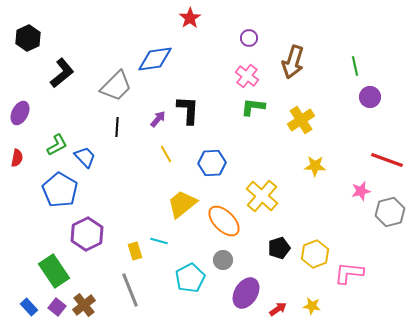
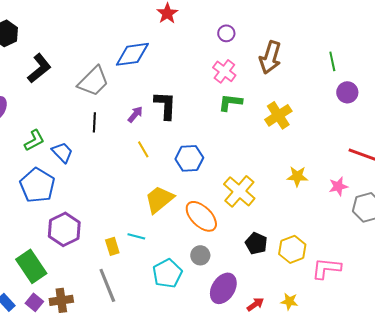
yellow star: (315, 166) -> (297, 176), moved
black pentagon: (279, 248) -> (256, 243), turned -30
brown cross: (84, 305) -> (61, 300), turned 30

